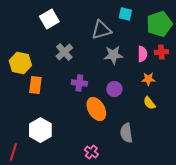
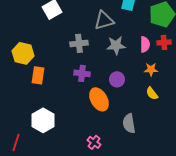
gray cross: (64, 52) -> (79, 43), moved, turned 36

